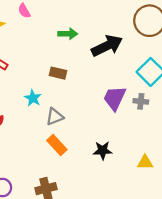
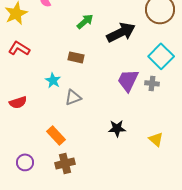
green arrow: (68, 34) -> (85, 21), turned -42
orange rectangle: (57, 145) -> (56, 135), moved
yellow triangle: (145, 162) -> (156, 139), turned 42

